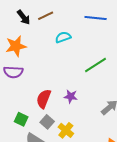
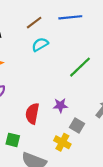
brown line: (46, 16) -> (34, 23), moved
gray square: (47, 122) -> (77, 126), moved

